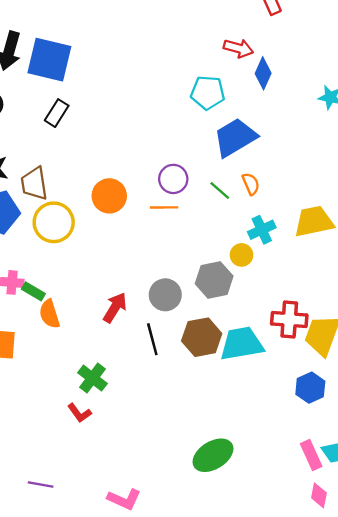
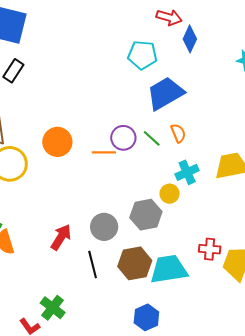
purple circle: (173, 179) -> (123, 138), moved
red cross: (289, 319) -> (210, 249), size x0.7
green cross: (92, 378) -> (53, 308), moved
blue hexagon: (310, 388) -> (146, 317), moved

